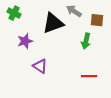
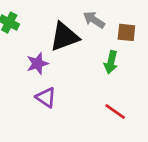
purple star: (25, 41) -> (37, 64), moved
red line: (89, 76) -> (115, 112), turned 35

